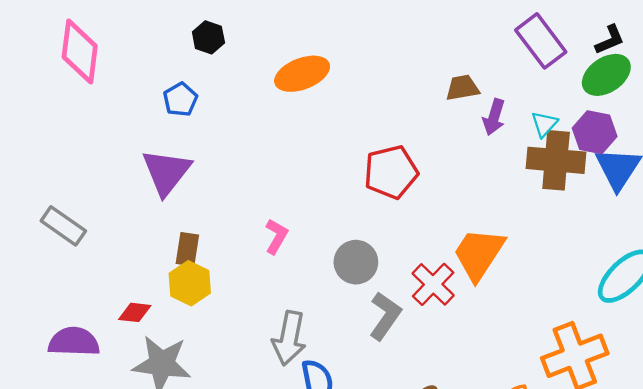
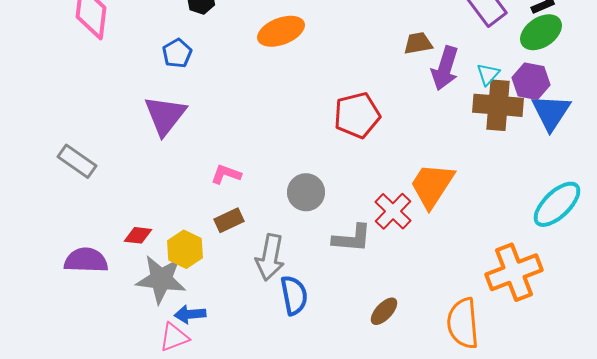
purple arrow: (494, 117) -> (445, 68), size x1.4
pink L-shape: (276, 236) -> (226, 174), moved, turned -100
brown rectangle: (187, 249) -> (229, 220), moved, turned 56
gray circle: (356, 262) -> (306, 192), moved
yellow hexagon: (190, 283) -> (185, 249), moved
gray L-shape: (385, 316) -> (352, 238), turned 60

